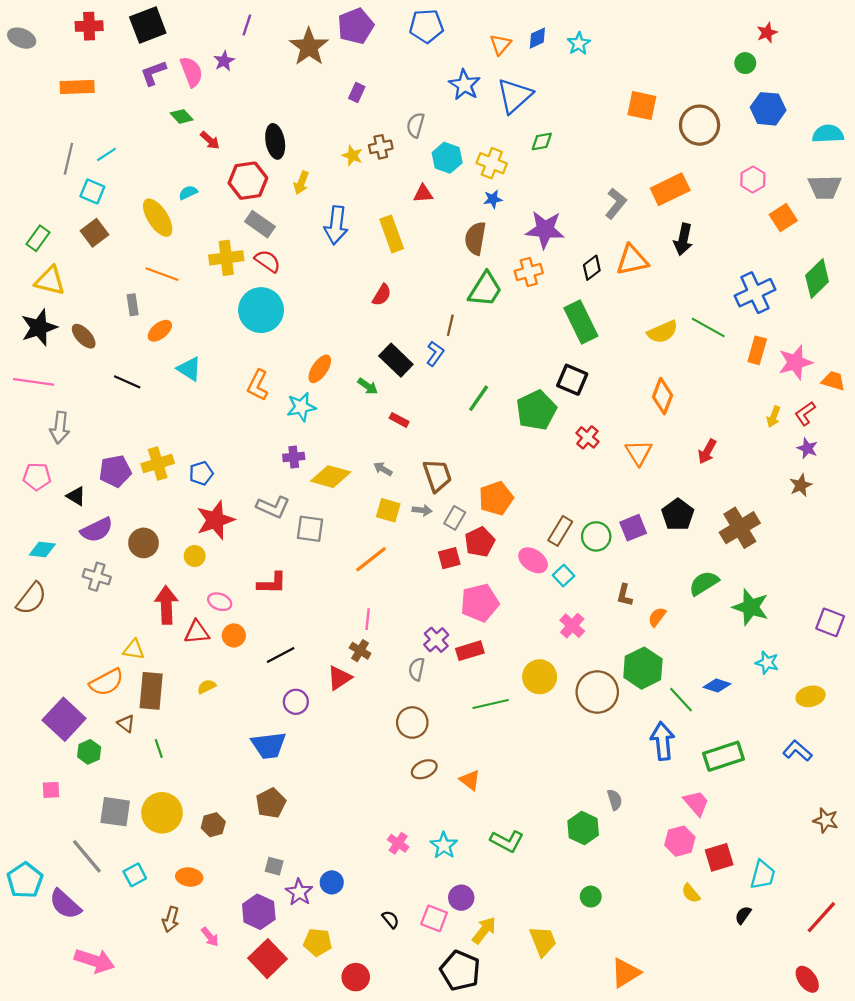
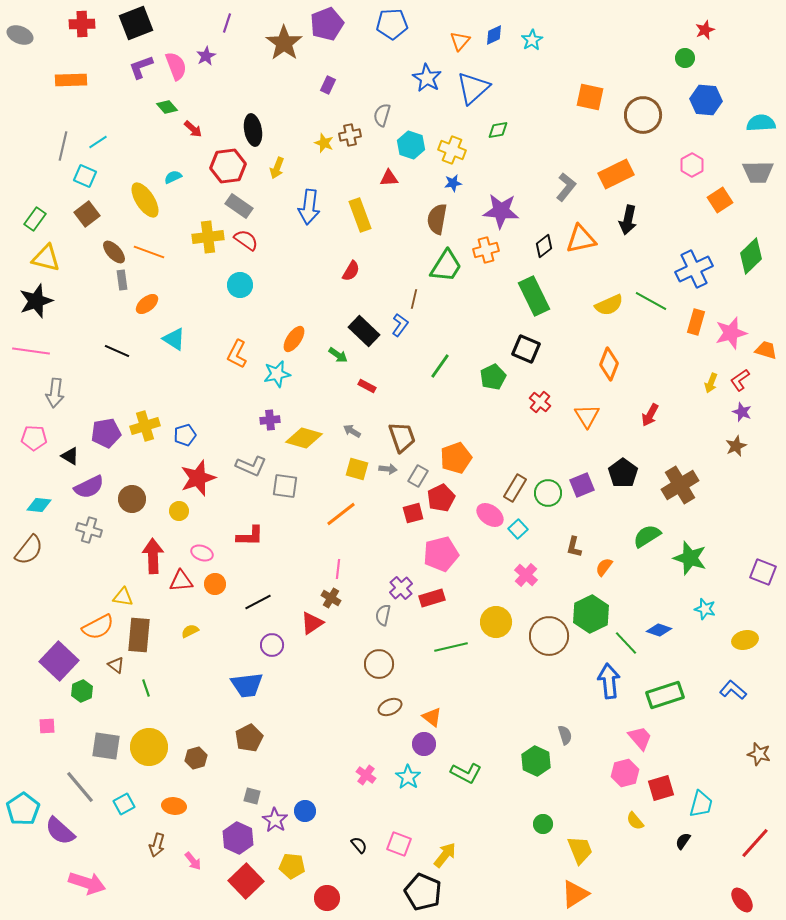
cyan circle: (261, 310) -> (240, 285), size x0.6
brown ellipse: (84, 336) -> (114, 252), moved
green pentagon: (536, 410) -> (493, 377), size x0.7
purple circle: (461, 898) -> (424, 744), moved
yellow trapezoid: (543, 941) -> (580, 850), moved

